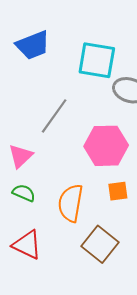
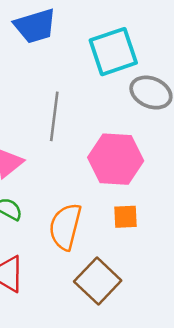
cyan square: (97, 60) -> (113, 52), turned -33
gray line: (54, 116) -> (54, 116), turned -33

